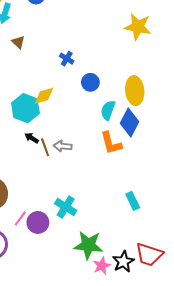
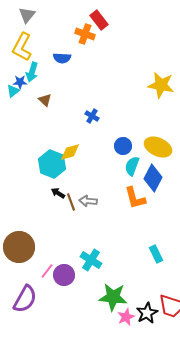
blue circle: (90, 82) -> (123, 146), moved
yellow ellipse: (135, 91) -> (158, 147), turned -60

